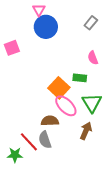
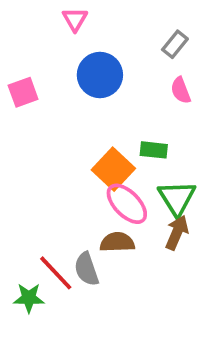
blue circle: (46, 27) -> (100, 75), moved
pink semicircle: (93, 58) -> (181, 90), moved
brown semicircle: (50, 121) -> (117, 242), moved
brown arrow: (86, 131) -> (177, 233), moved

